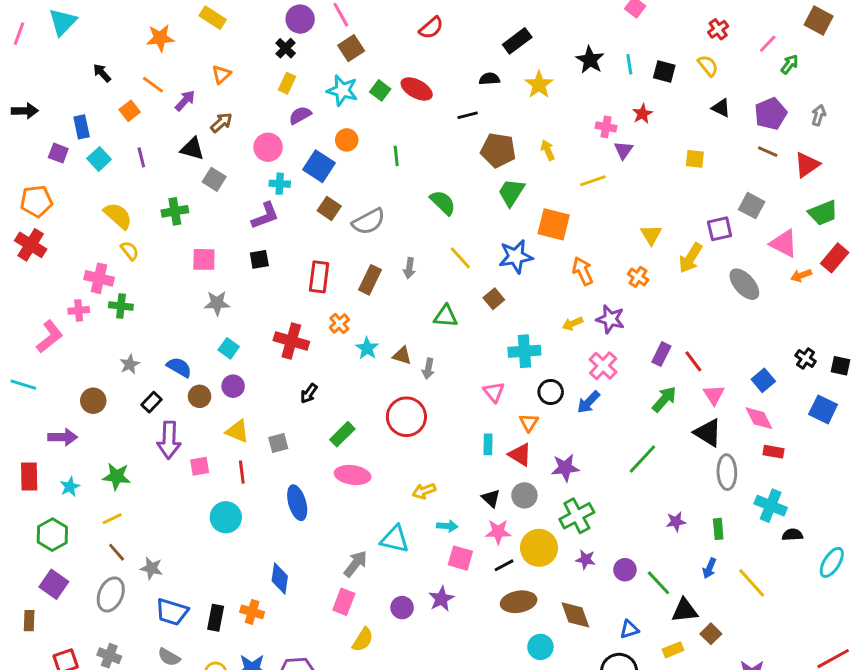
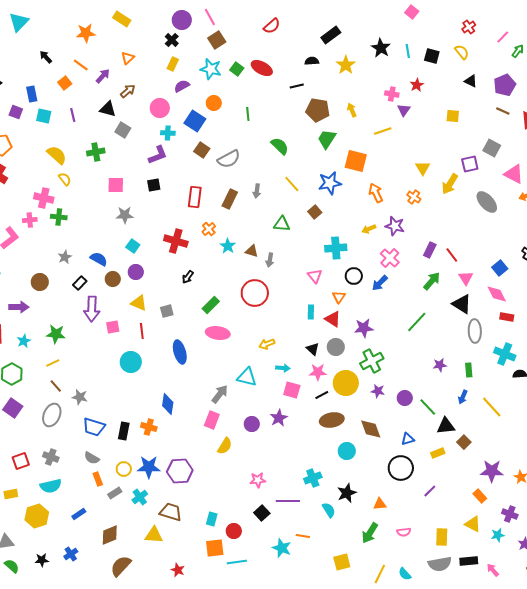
cyan square: (99, 159) -> (44, 116), turned -35

